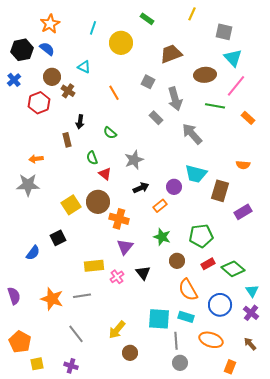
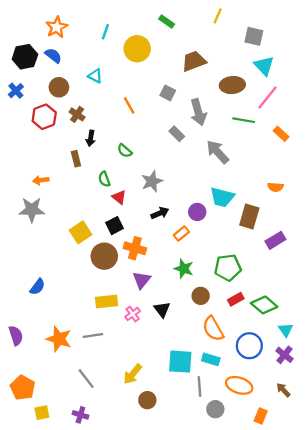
brown cross: (68, 91) -> (77, 114), moved
brown circle: (98, 202) -> (104, 256), moved
black square: (58, 238) -> (114, 226), moved
gray circle: (180, 363) -> (215, 409), moved

